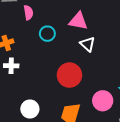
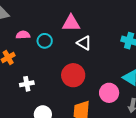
pink semicircle: (28, 13) -> (23, 35), moved, turned -72
white cross: (11, 66) -> (27, 84), moved

